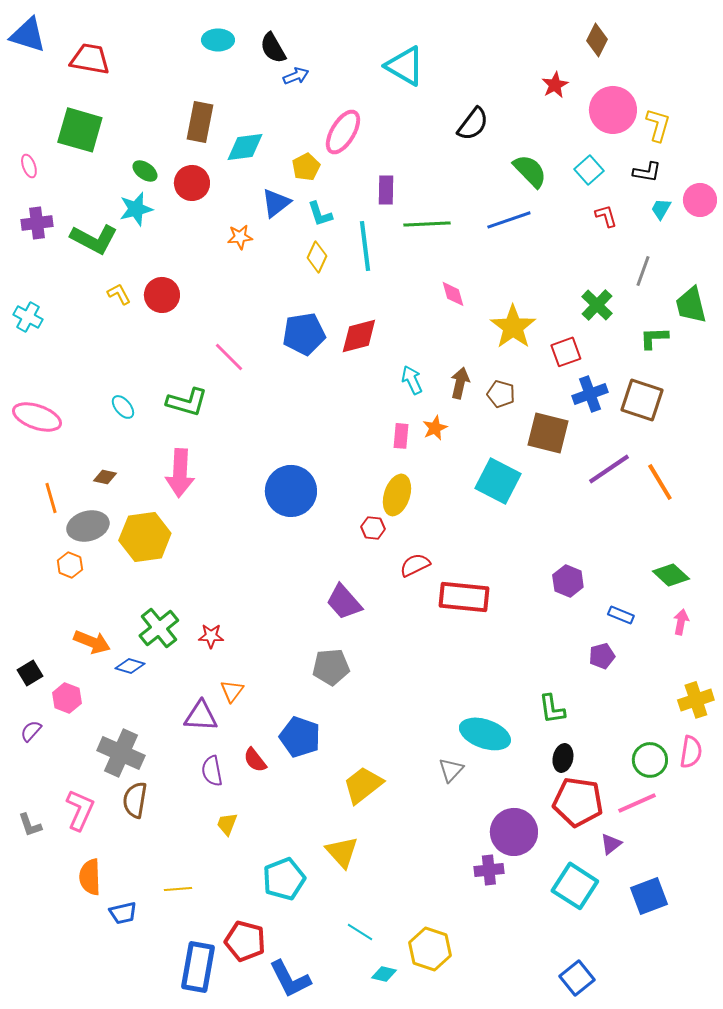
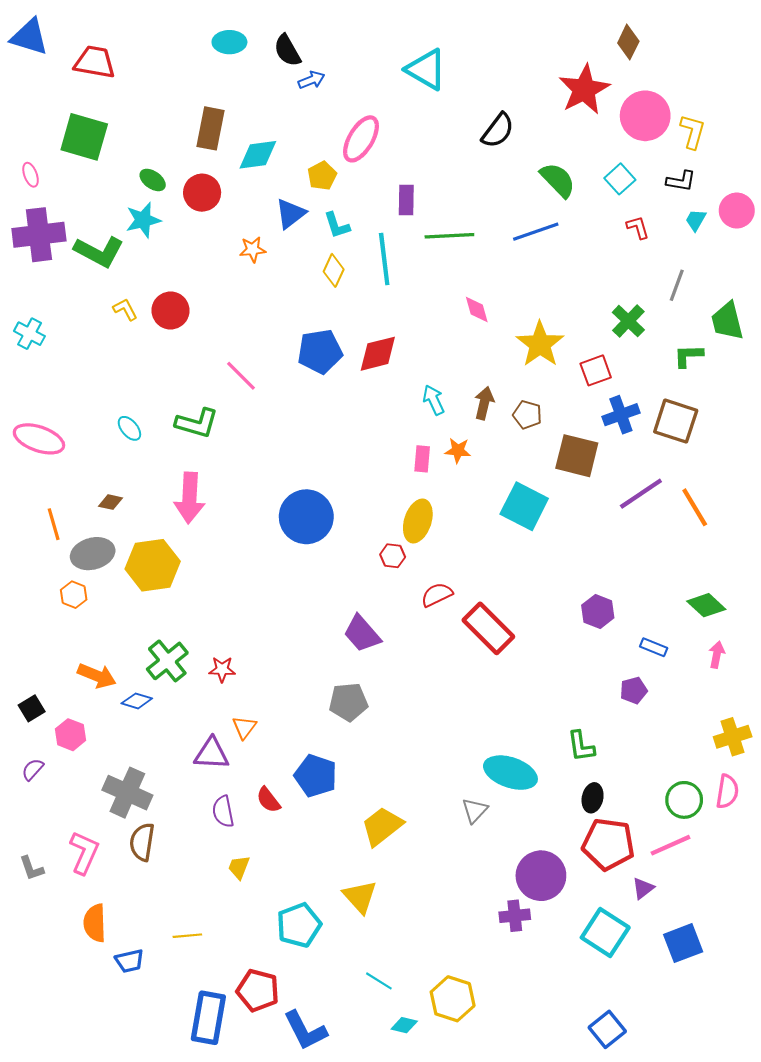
red star: (555, 85) -> (584, 89), size x1.8
purple cross: (37, 223) -> (39, 235), size x1.6
orange star: (435, 428) -> (458, 450), turned 30
red rectangle: (464, 597) -> (488, 628), turned 39

